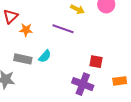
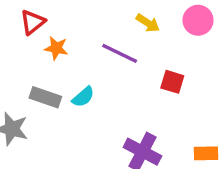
red square: (96, 62) -> (172, 82), moved

